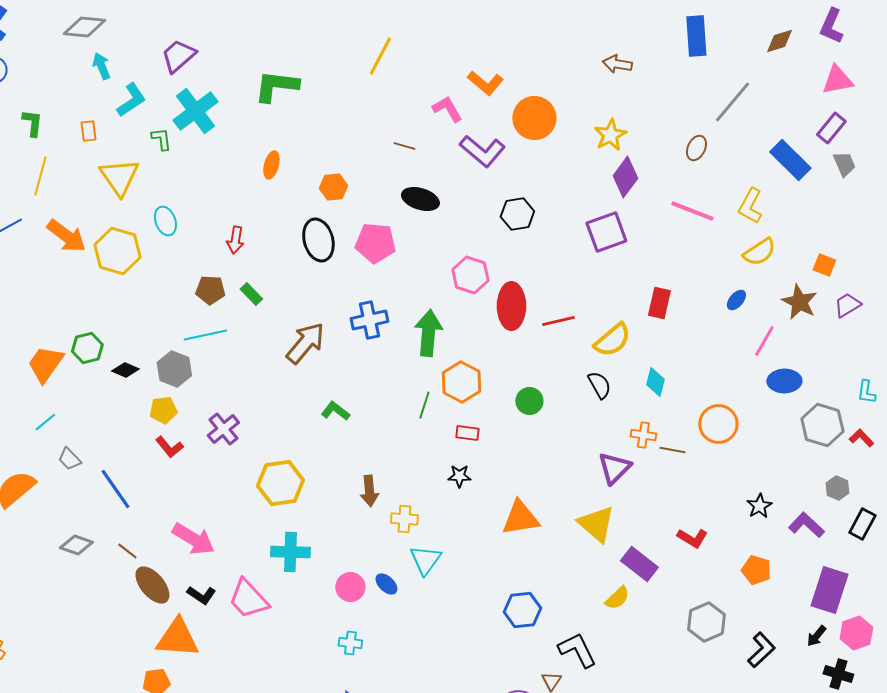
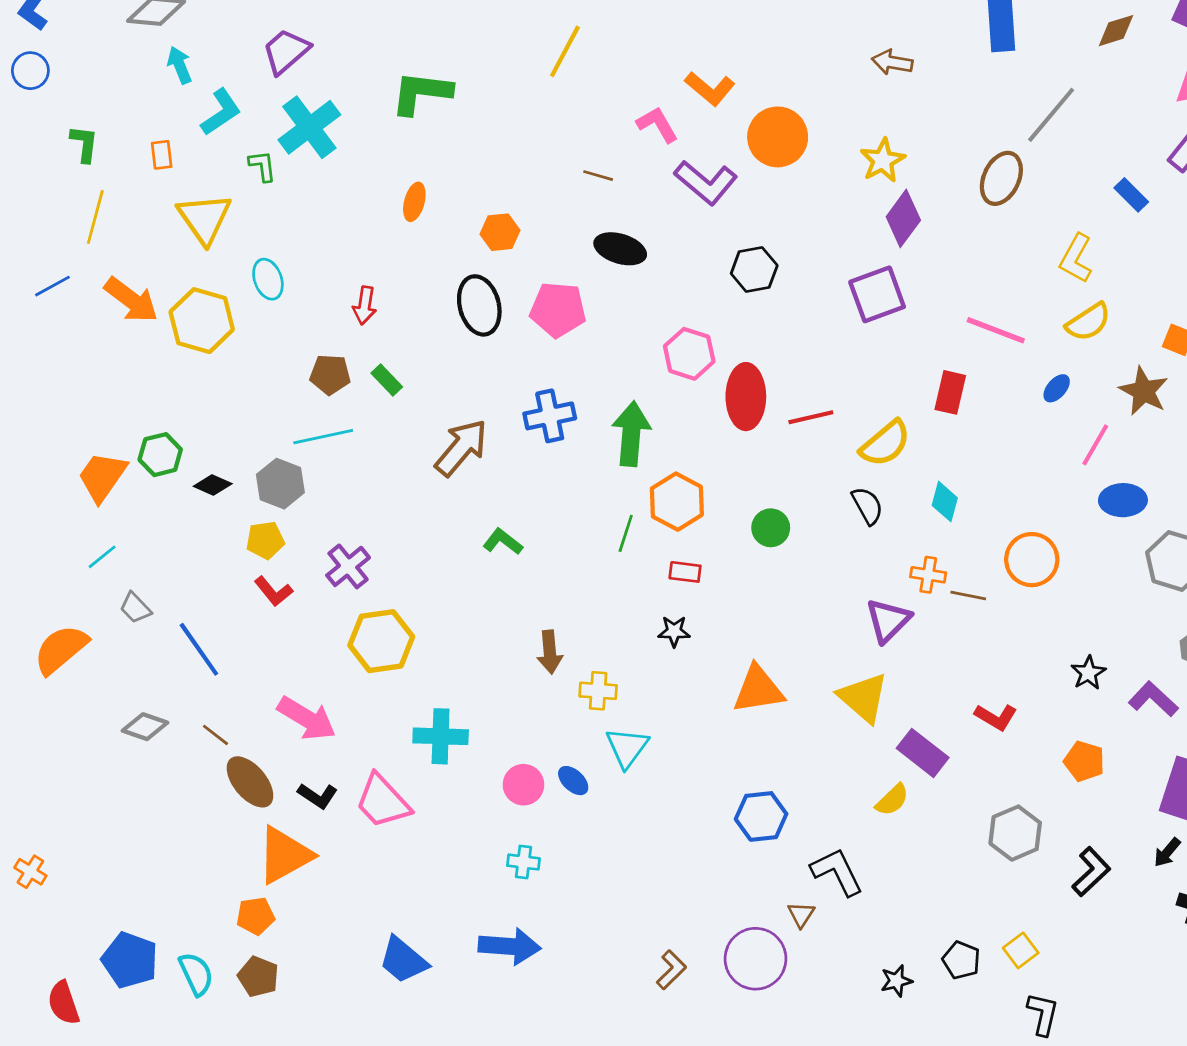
brown ellipse: (696, 148) -> (1001, 178), size x1.5
blue rectangle: (790, 160) -> (1131, 195), size x0.6
pink line: (692, 211) -> (996, 330), moved
yellow hexagon: (280, 483) -> (381, 641), moved
orange triangle: (177, 638) -> (285, 855), turned -33

